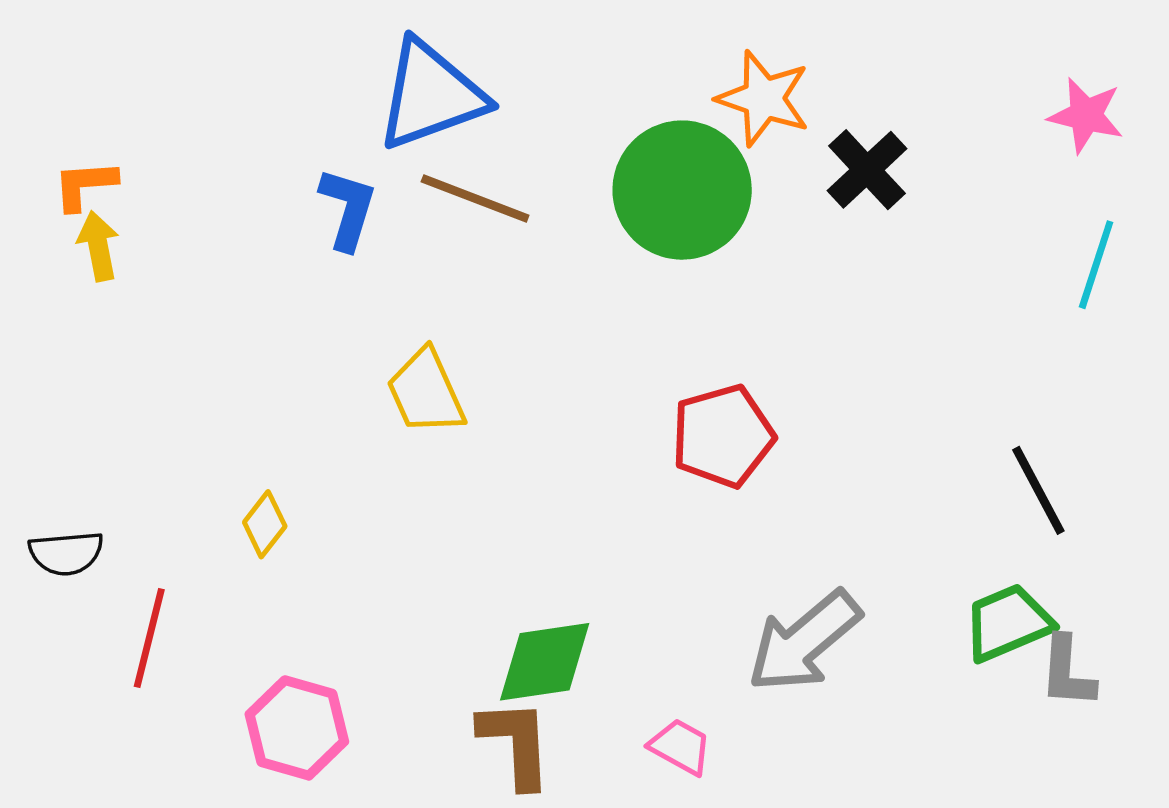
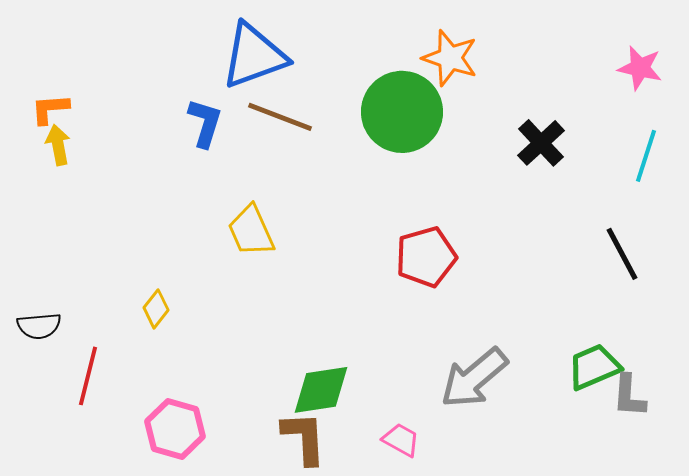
black cross: (867, 170) -> (541, 143), moved
black line: (1038, 490) -> (622, 254), moved

